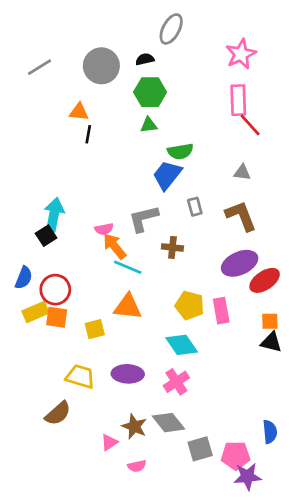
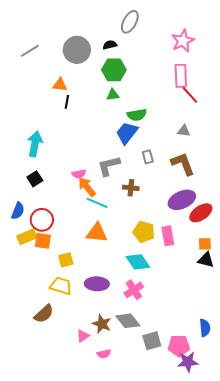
cyan arrow: (54, 215) -> (35, 144), moved
yellow square: (95, 329) -> (66, 260), moved

